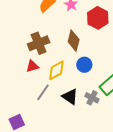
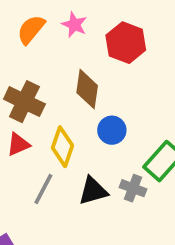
brown cross: (39, 43) -> (24, 102), turned -35
yellow diamond: (56, 70) -> (62, 147), turned -35
black triangle: (70, 97) -> (93, 191), turned -42

